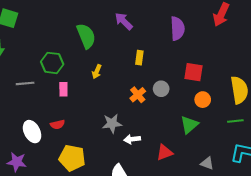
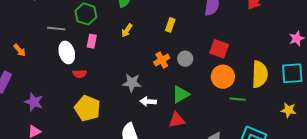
orange circle: (203, 100) -> (223, 77), size x1.5
green line: (235, 121) -> (238, 99), moved
green triangle: (189, 125) -> (181, 94), moved
white ellipse: (32, 132) -> (67, 52), moved

